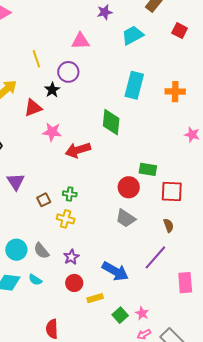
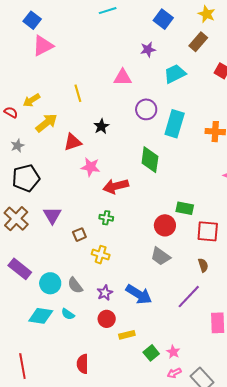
purple circle: (68, 72) -> (146, 109), moved
black star: (52, 90) -> (101, 126), moved
green cross: (70, 194) -> (106, 218), moved
blue arrow: (115, 271) -> (139, 294), moved

